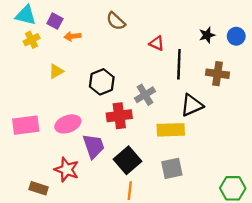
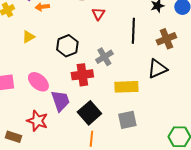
red triangle: (157, 43) -> (98, 14), moved, turned 40
brown cross: (217, 74) -> (166, 39), turned -30
black triangle: (192, 105) -> (157, 69), moved
pink ellipse: (68, 124) -> (38, 82), turned 60

